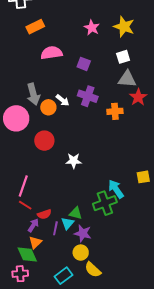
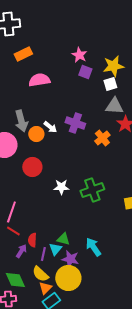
yellow star: (124, 27) -> (113, 66), moved, turned -30
purple square: (84, 64) -> (85, 72), moved
orange cross: (115, 111) -> (102, 138), turned -35
cyan arrow: (116, 189) -> (93, 247), moved
green cross: (105, 203) -> (92, 190), moved
red semicircle: (44, 214) -> (32, 240), turned 112
orange triangle: (35, 242) -> (45, 288), moved
yellow circle: (81, 253) -> (68, 278), size x1.6
yellow semicircle: (93, 270) -> (40, 274), moved

